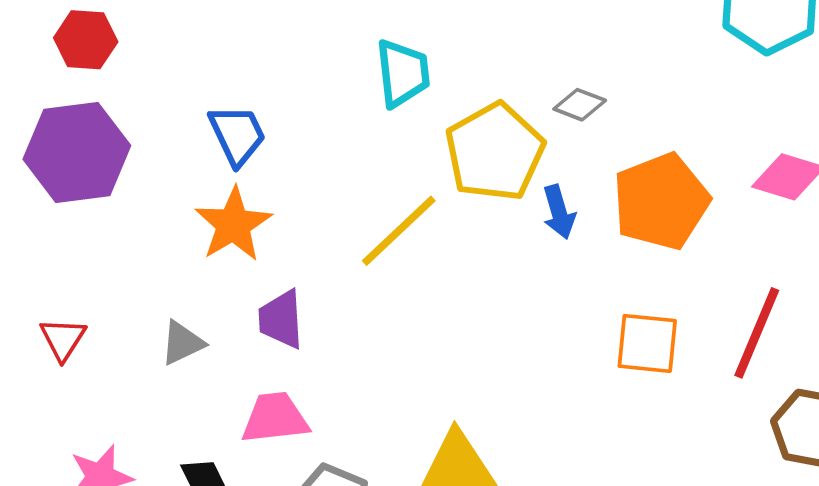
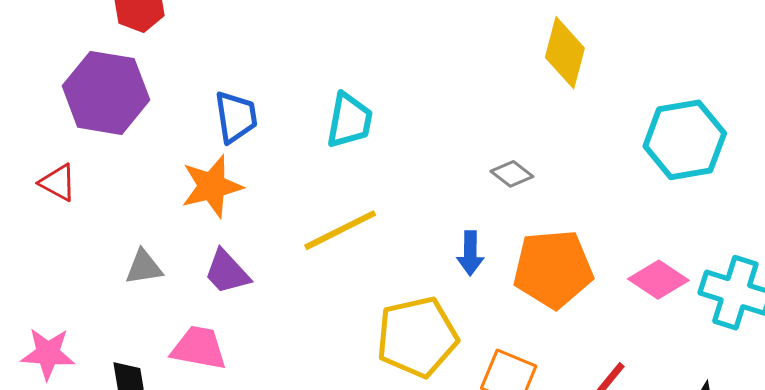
cyan trapezoid: (403, 73) -> (349, 120), moved
yellow pentagon: (495, 152) -> (417, 337), moved
purple trapezoid: (281, 319) -> (227, 272), turned -56
red triangle: (63, 339) -> (58, 182), moved, turned -51

